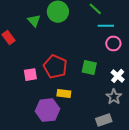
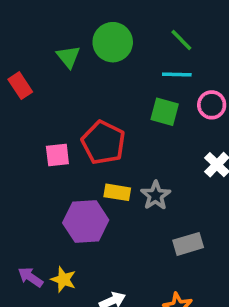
cyan line: (106, 26) -> (177, 74), moved
green square: (89, 68) -> (165, 112), moved
gray star: (114, 97) -> (156, 195), moved

